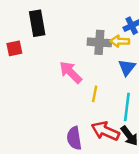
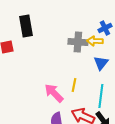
pink arrow: (71, 72) -> (54, 93), moved

